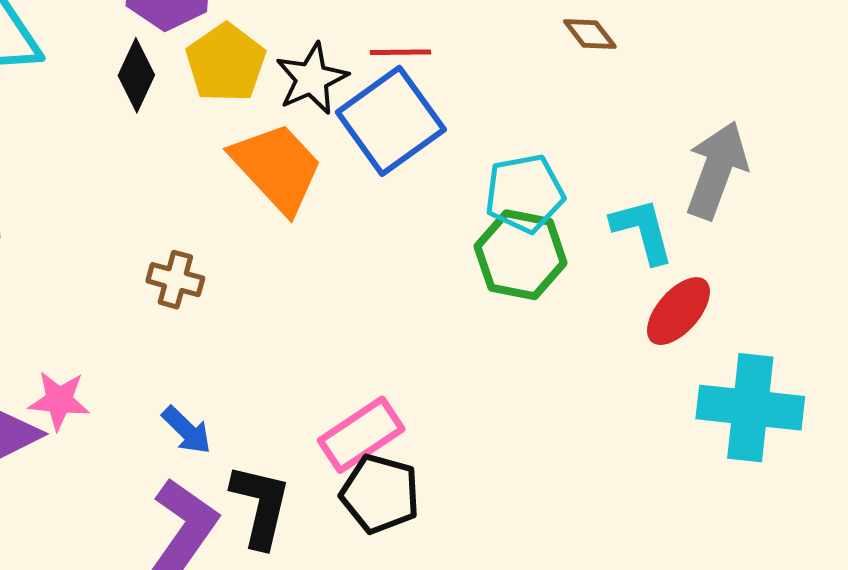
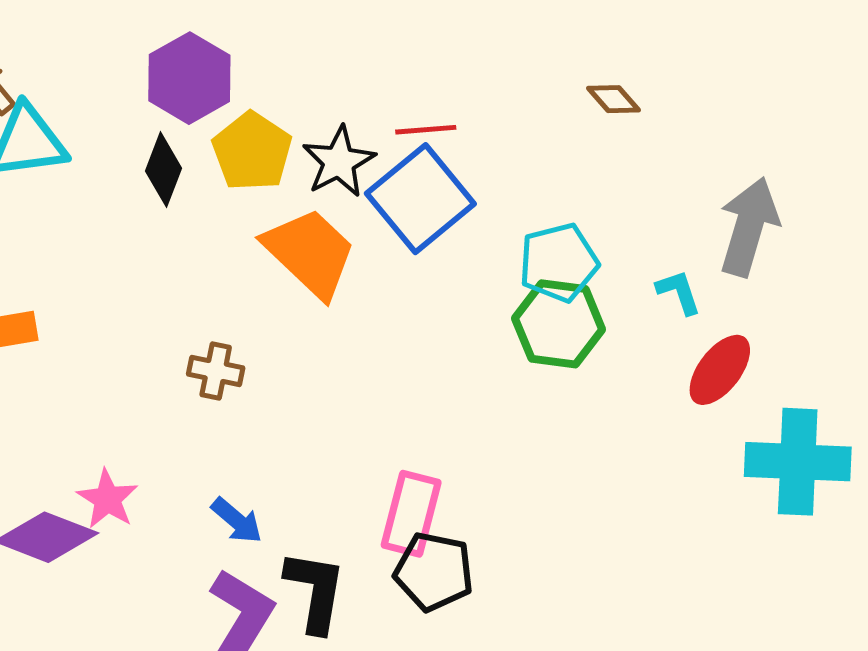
cyan L-shape: (643, 231) -> (679, 292), size x0.7
pink star: (59, 400) -> (107, 499), turned 30
pink rectangle: (361, 435) -> (411, 514), turned -38

